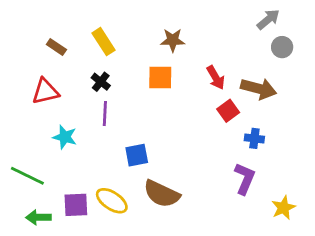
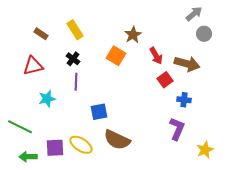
brown star: (173, 40) -> (133, 35), moved, turned -30
orange square: (160, 78) -> (116, 56), turned 30
cyan star: (65, 137) -> (47, 99), turned -30

